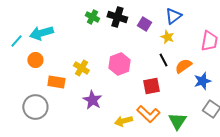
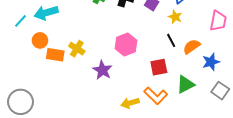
yellow cross: (81, 68) -> (77, 49), moved
orange rectangle: (56, 82) -> (55, 55), moved
purple star: (92, 100) -> (102, 70), moved
gray circle: (35, 107) -> (20, 102), moved
green triangle: (177, 121) -> (185, 84), moved, turned 30

